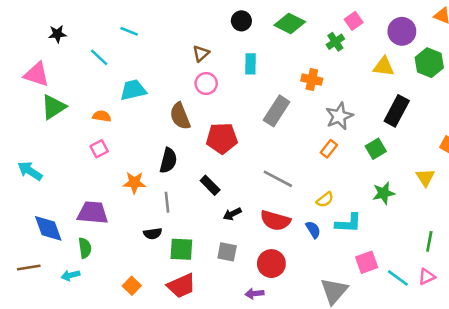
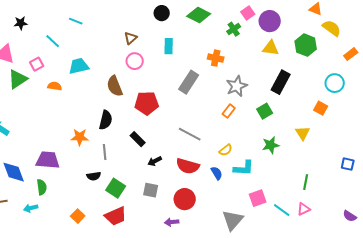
purple circle: (402, 31) -> (270, 21), moved
pink square: (99, 149) -> (37, 64), moved
green square: (181, 249) -> (116, 188), turned 30

